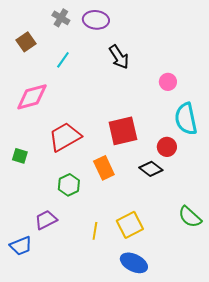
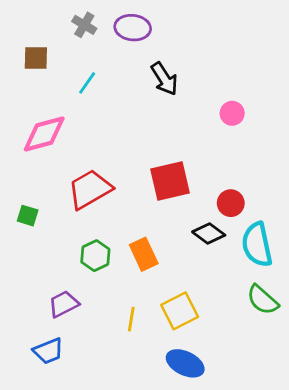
brown square: (26, 42) -> (36, 58), turned 36
cyan semicircle: (186, 119) -> (257, 245), moved
orange rectangle: (104, 168) -> (144, 254), moved
blue trapezoid: (21, 246) -> (48, 351), moved

